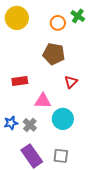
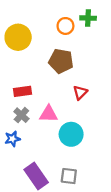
green cross: (78, 16) -> (88, 18), turned -32
yellow circle: (17, 18) -> (18, 37), moved
gray cross: (30, 125) -> (21, 115), moved

